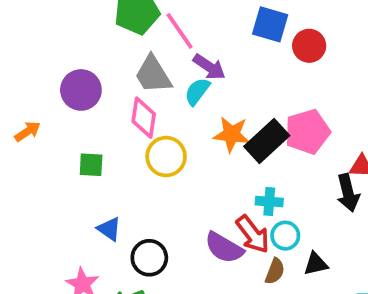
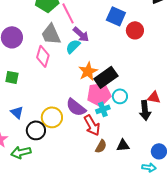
pink pentagon: (307, 132) -> (99, 94), moved
orange star: (232, 134) -> (88, 71), turned 30
yellow circle: (166, 157) -> (52, 117), moved
cyan cross: (269, 202) -> (103, 109), turned -32
cyan circle: (285, 236) -> (120, 96), moved
purple semicircle: (224, 248) -> (76, 107), moved

